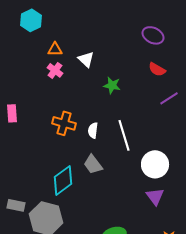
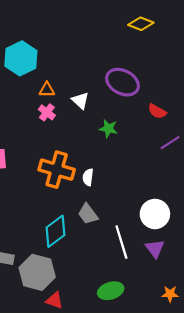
cyan hexagon: (31, 20) -> (21, 58), size x1.4
purple ellipse: (153, 35) -> (123, 82), moved, size x1.4
orange cross: (64, 123) -> (57, 170), size x1.4
white line: (124, 135) -> (121, 242), moved

